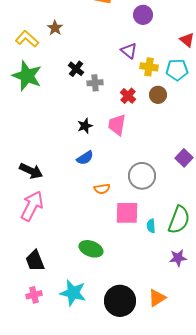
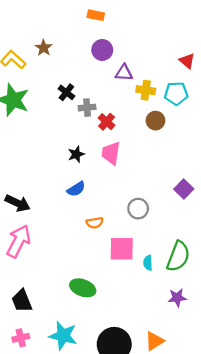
purple circle: (143, 15) -> (102, 50), moved
purple triangle: (129, 51) -> (124, 73), turned -36
red cross: (128, 96) -> (107, 122), moved
gray circle: (142, 176) -> (138, 209), size x0.7

